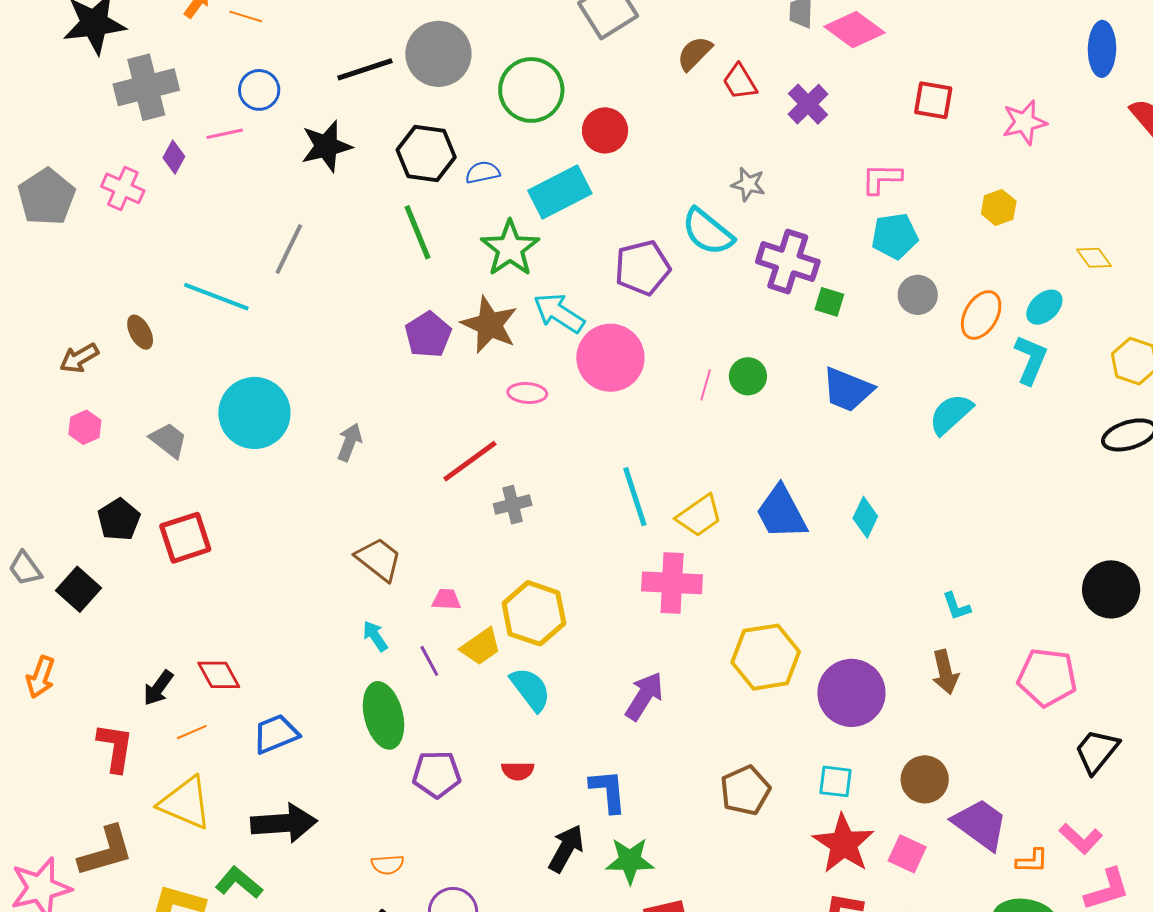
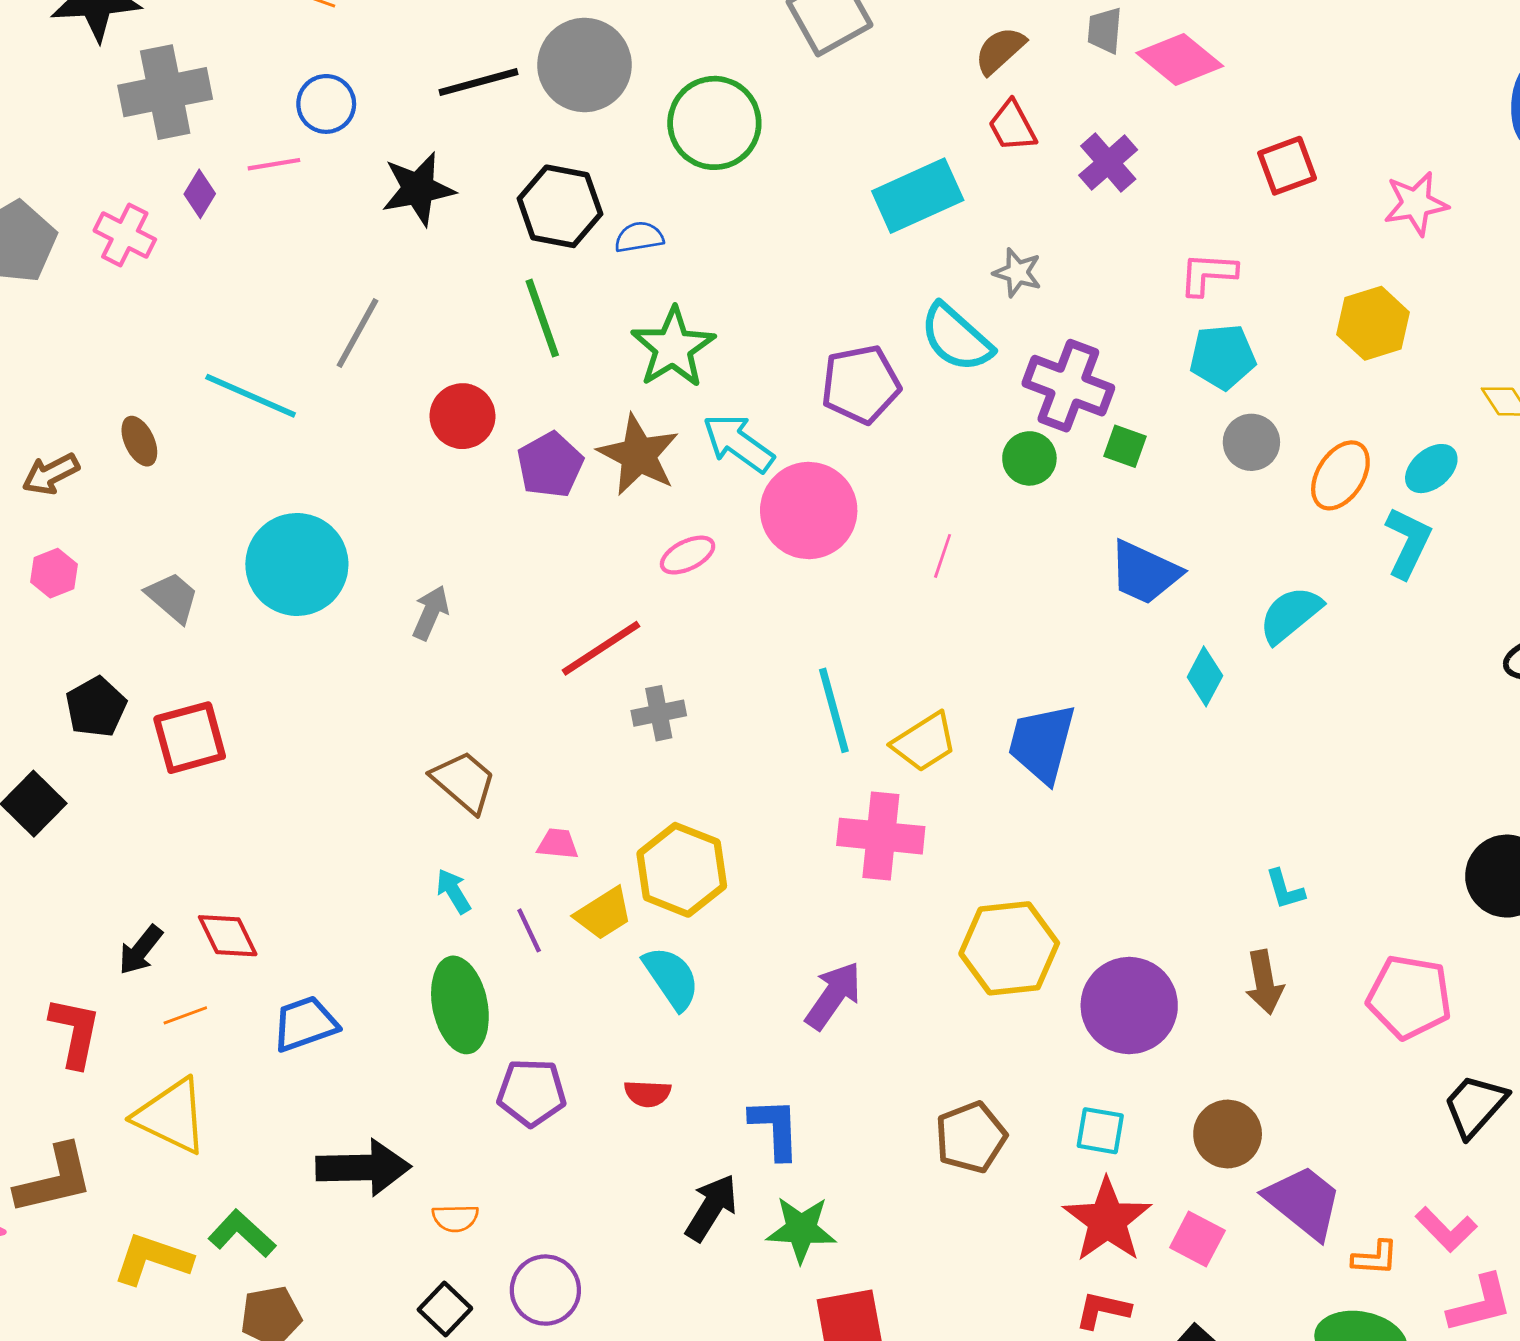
brown semicircle: (695, 53) -> (1000, 50), moved
red square: (933, 100) -> (1287, 166), turned -33
red circle: (605, 130) -> (462, 416), moved
cyan rectangle: (560, 192) -> (918, 196), moved
yellow hexagon: (999, 208) -> (1373, 323), size x1.4
green circle: (748, 376) -> (1029, 458), moved
pink ellipse: (527, 393) -> (688, 555), turned -33
blue trapezoid: (781, 512) -> (1042, 743), turned 40
cyan diamond: (865, 517) -> (1205, 676), moved
black arrow: (284, 823) -> (363, 1168), moved

